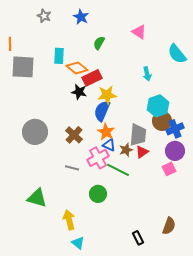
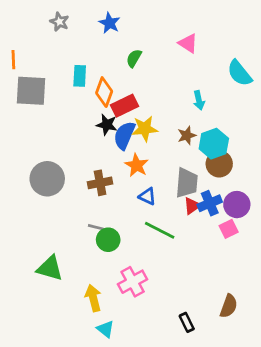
orange diamond: (77, 68) -> (104, 92), turned 70
blue semicircle: (102, 111) -> (124, 135), moved
blue cross: (175, 129) -> (210, 203), moved
orange star: (106, 132) -> (137, 165), moved
brown cross: (74, 135) -> (100, 183), turned 36
brown star: (126, 150) -> (187, 135), moved
pink cross: (98, 158) -> (133, 282), moved
green circle: (98, 194) -> (108, 240), moved

